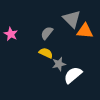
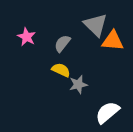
pink star: (11, 34) -> (27, 37), moved
white semicircle: (73, 75) -> (107, 112), moved

